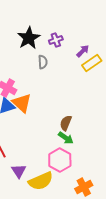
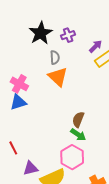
orange triangle: (22, 103) -> (58, 77), moved
purple triangle: (19, 171) -> (30, 168), turned 49

